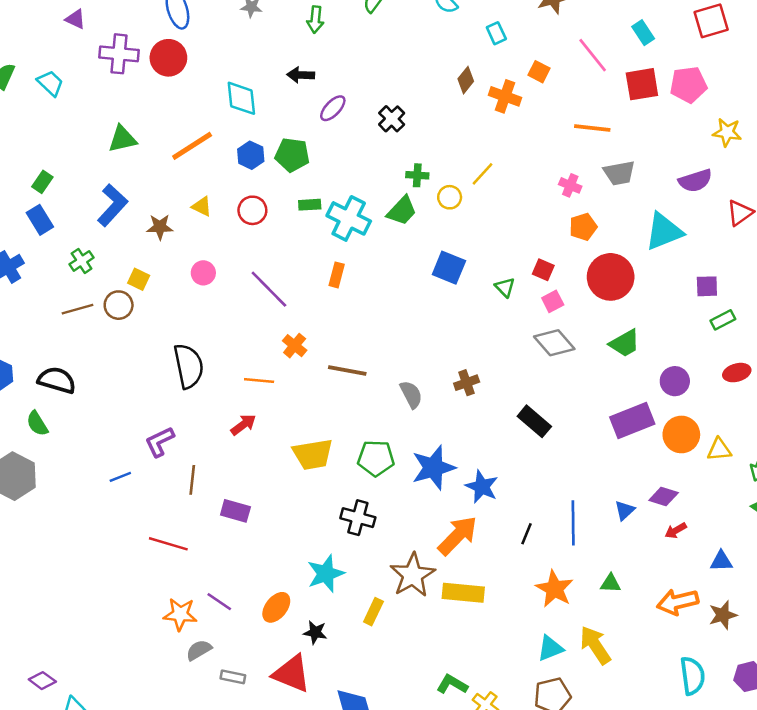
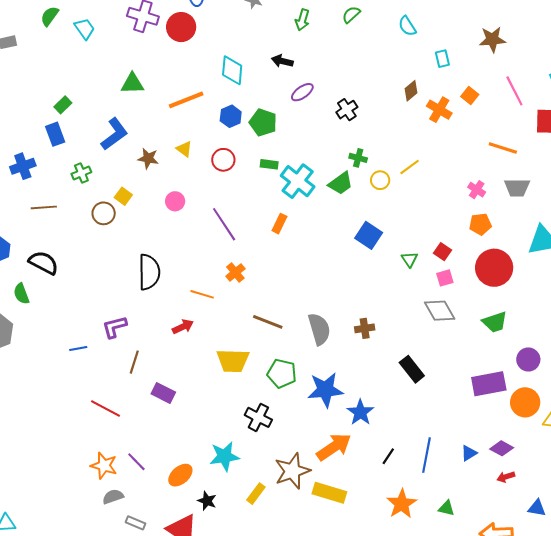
brown line: (77, 309) -> (44, 207), moved
brown line: (347, 371) -> (268, 322), moved
gray semicircle: (411, 394) -> (319, 329), size x1.4

